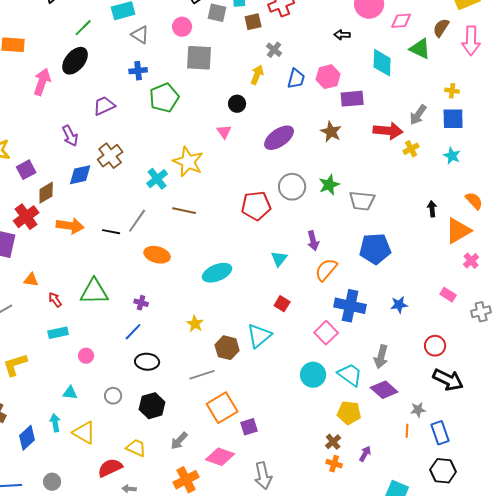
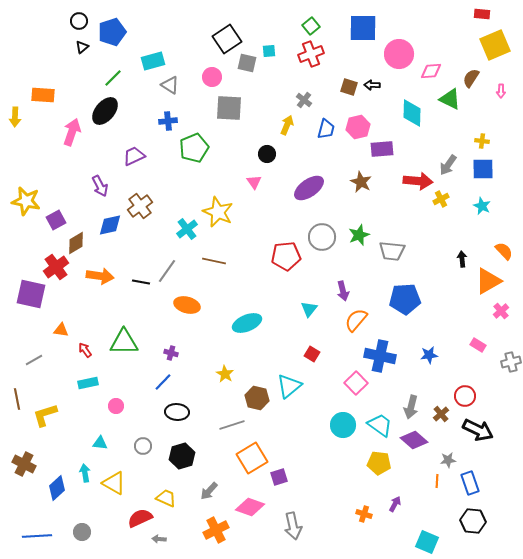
brown square: (253, 22) -> (349, 87), moved, turned 30
pink arrow: (471, 41) -> (501, 91), size x0.5
brown cross: (333, 442) -> (441, 414), moved

